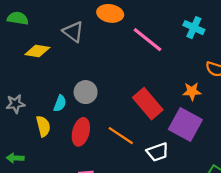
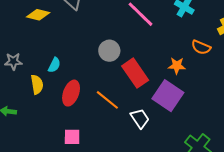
gray circle: (86, 92) -> (109, 51), moved
white trapezoid: (158, 152) -> (140, 118), turned -110

